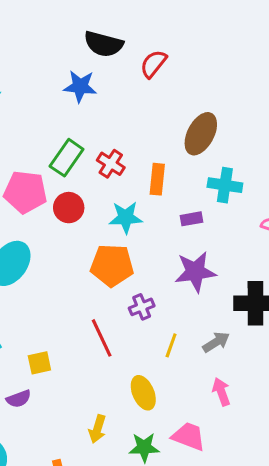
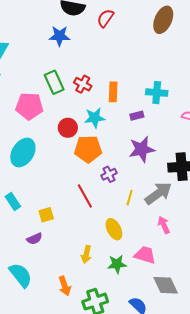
brown ellipse: (201, 134) -> (163, 20), moved
green rectangle: (67, 158) -> (54, 82), turned -55
red circle: (69, 208) -> (68, 128), moved
gray arrow: (216, 342) -> (158, 193), size x1.6

